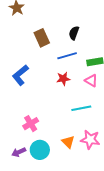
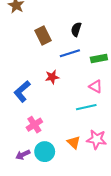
blue L-shape: (20, 75) -> (22, 91), moved
red star: (63, 79) -> (52, 77), moved
pink triangle: (91, 81) -> (96, 86), moved

